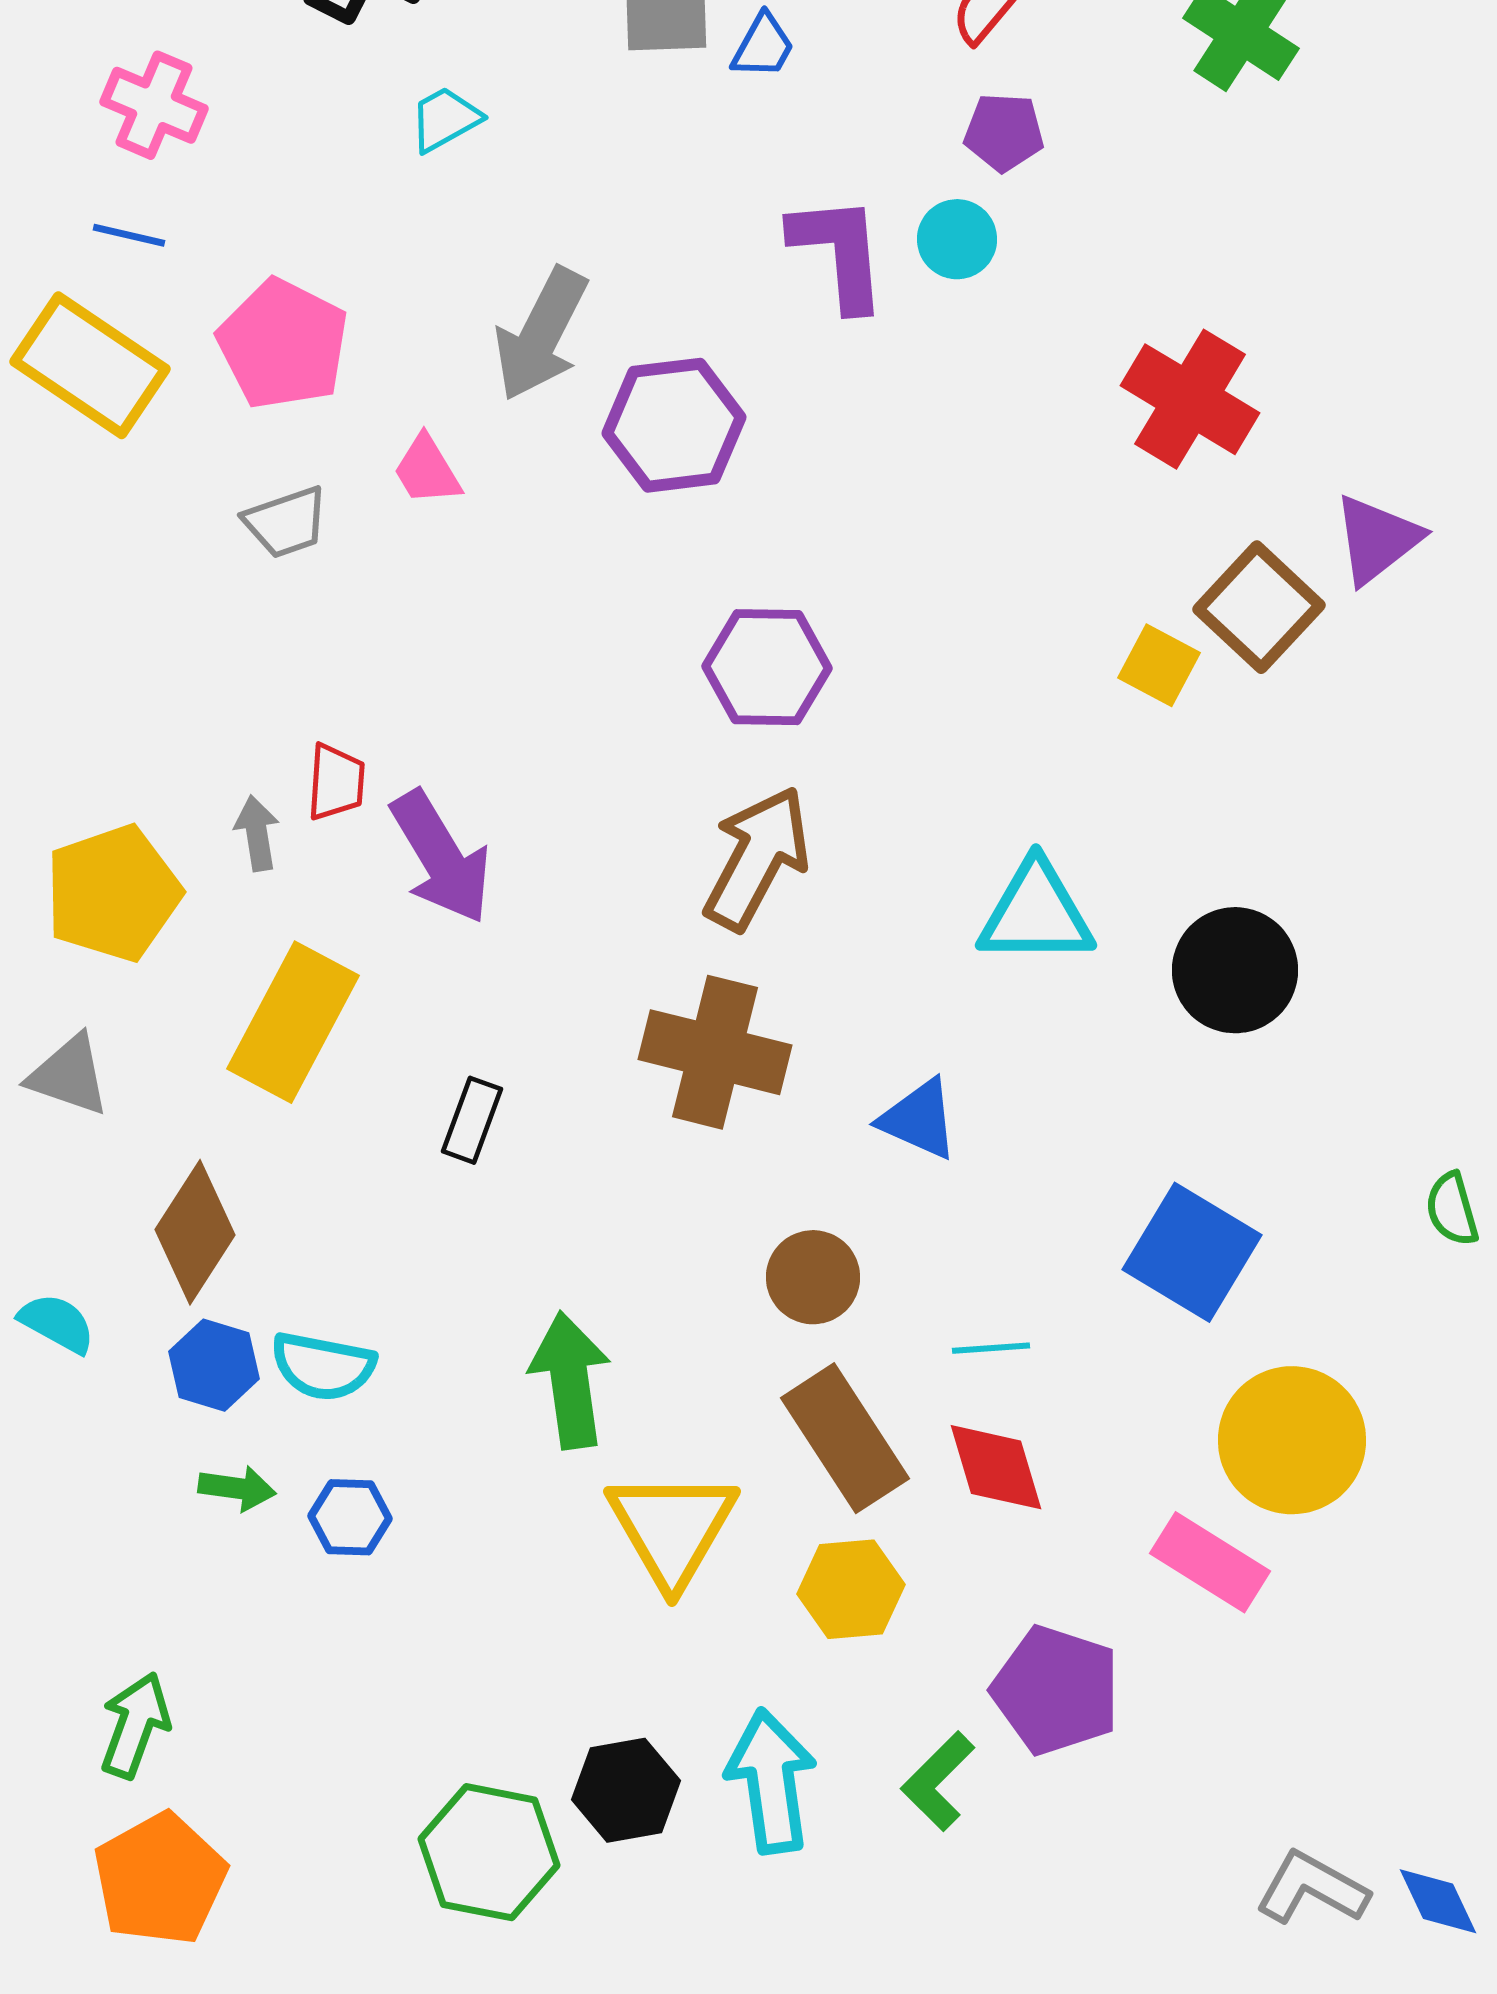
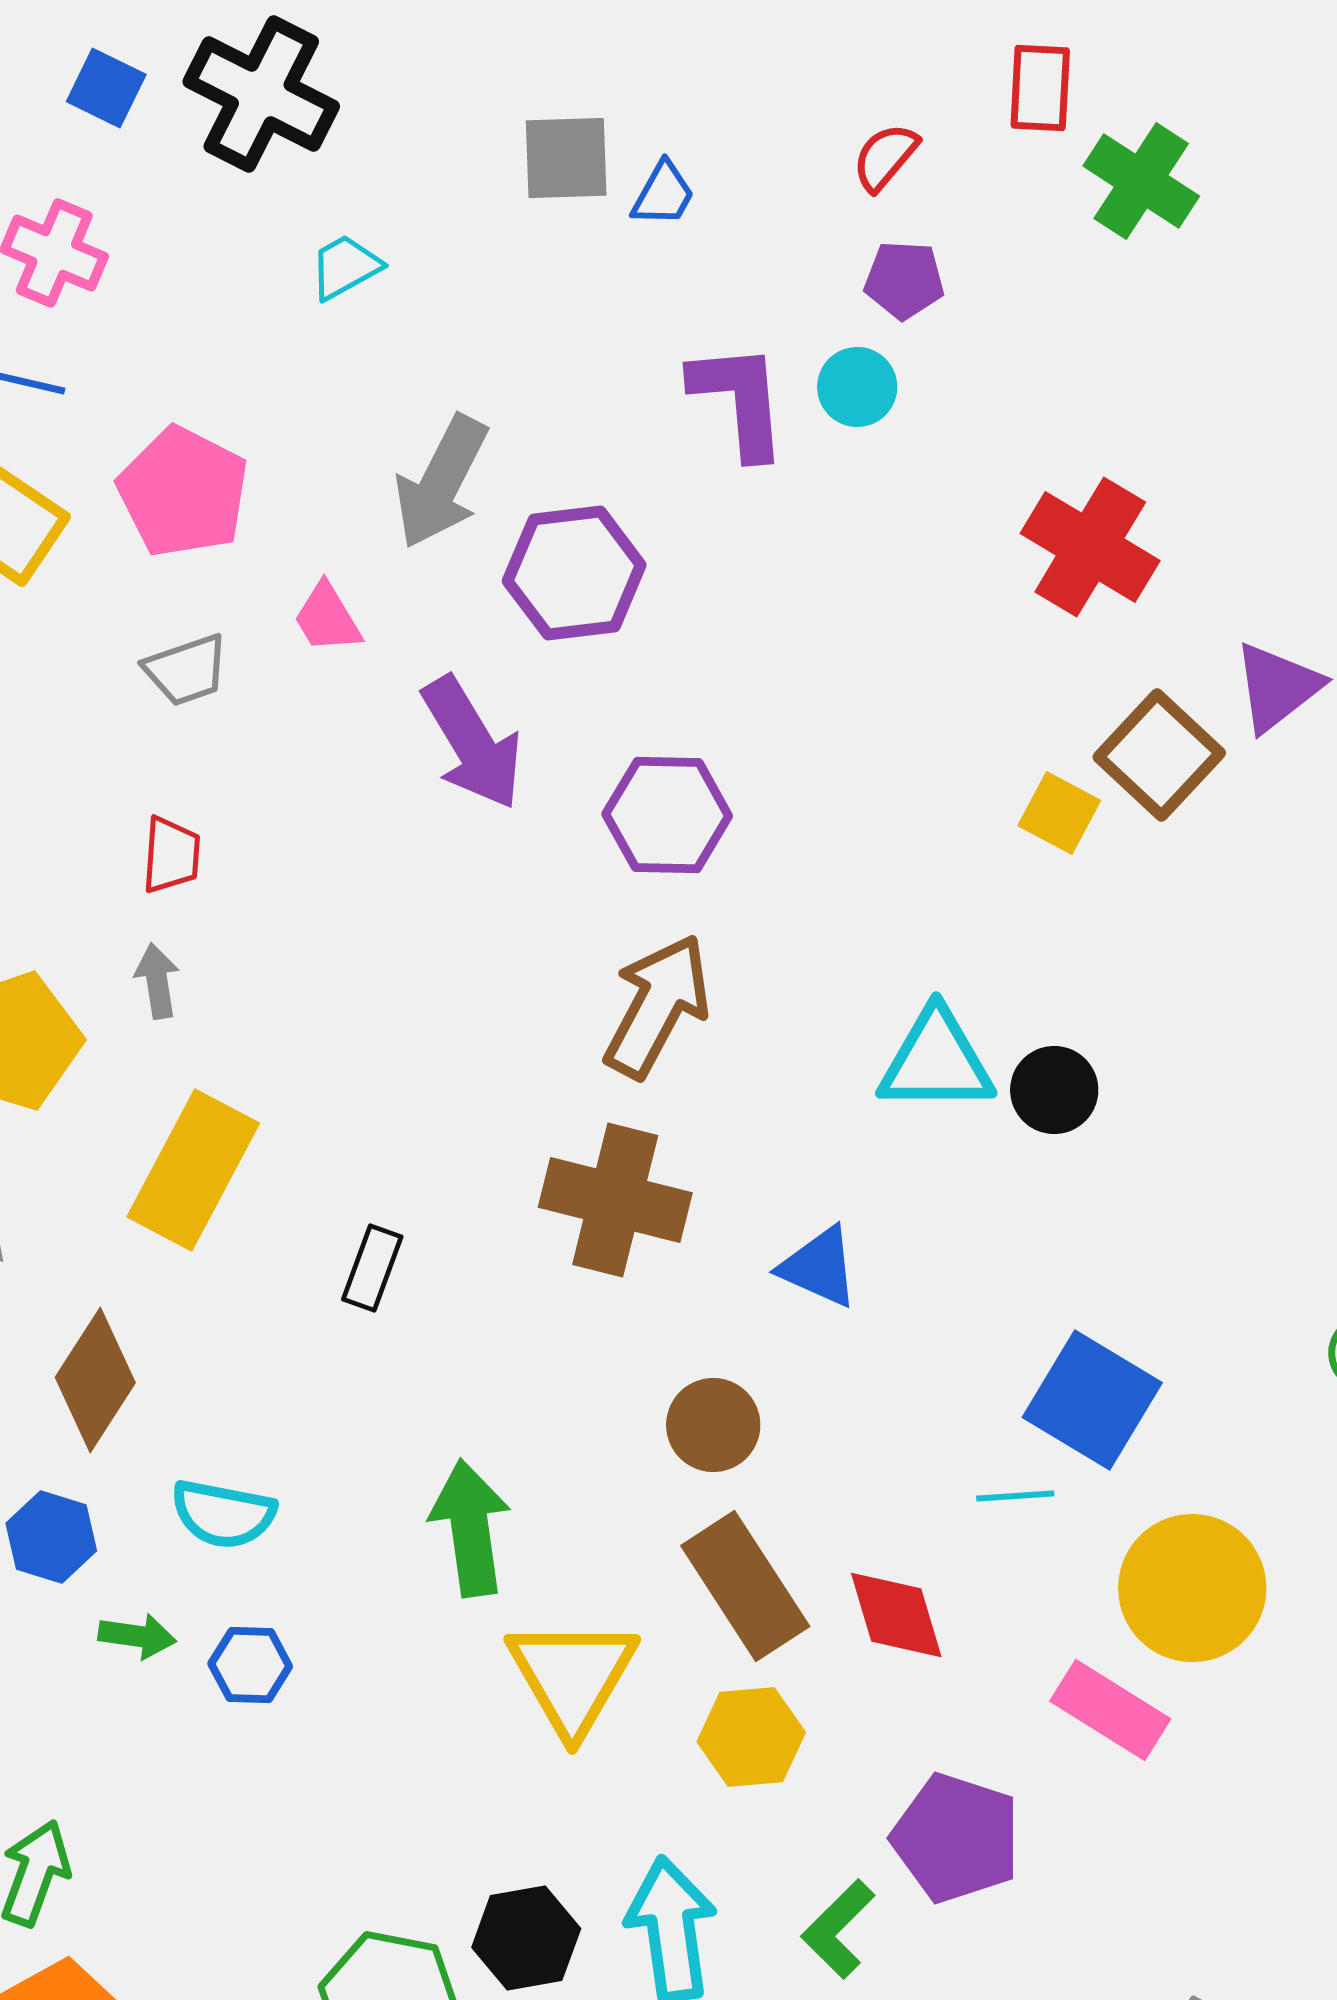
red trapezoid: (336, 782) -> (171, 855), moved
purple arrow: (441, 857) -> (472, 743), moved
black circle: (1235, 970) -> (1054, 1090), moved, size x0.7
cyan line: (991, 1348) -> (1015, 1496), moved
blue hexagon: (214, 1365) -> (51, 1537), moved

